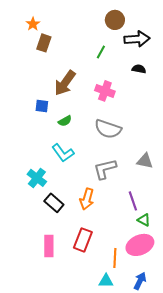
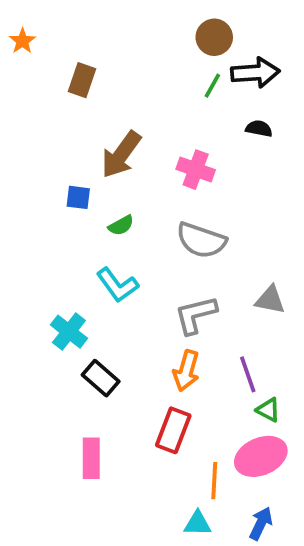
orange star: (33, 24) -> (22, 41), moved
green line: (101, 52) -> (212, 86), moved
orange arrow: (87, 199) -> (186, 371), moved
red rectangle: (83, 240) -> (173, 430), moved

